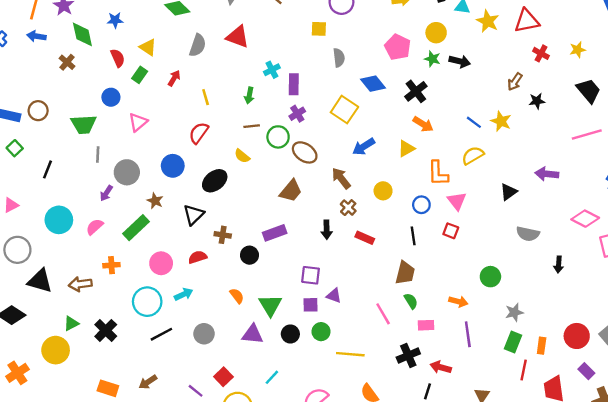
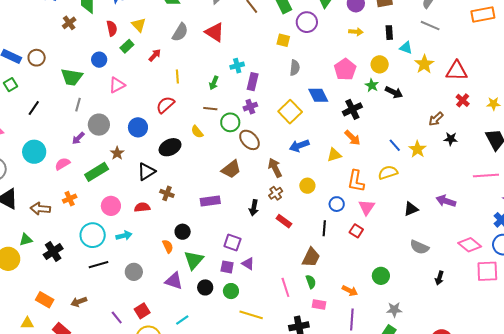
black circle: (249, 255) -> (183, 232), moved
orange cross: (111, 265) -> (70, 199), turned -32

